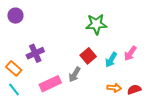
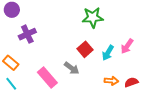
purple cross: (35, 53) -> (27, 34), moved
gray arrow: (75, 75) -> (72, 68), turned -84
pink rectangle: (50, 84) -> (47, 78), turned 75

